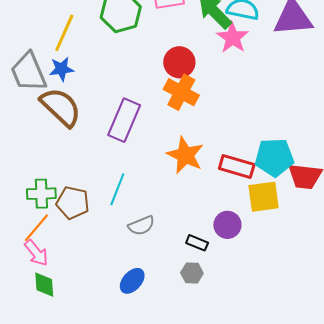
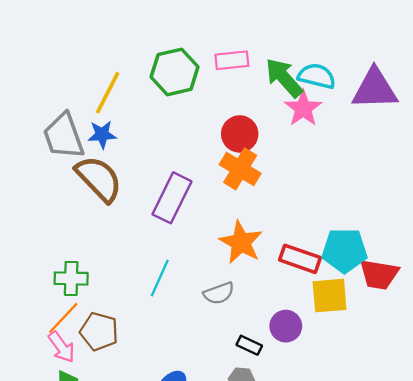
brown pentagon: (73, 203) -> (99, 332), moved
gray semicircle: (141, 226) -> (219, 293), moved

